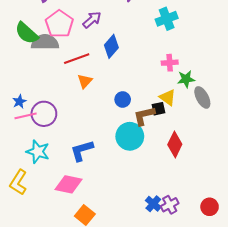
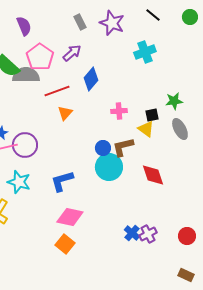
pink cross: (170, 63) -> (119, 111), moved
green star: (186, 79) -> (174, 101), moved
blue circle: (123, 99) -> (103, 148), moved
black square: (158, 109) -> (152, 115), moved
red diamond: (175, 144) -> (153, 175), turned -45
pink diamond: (68, 184) -> (70, 217), moved

